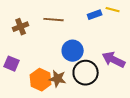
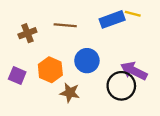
blue rectangle: (95, 15) -> (112, 19), size x1.5
black circle: (86, 73) -> (121, 86), moved
orange hexagon: (41, 80) -> (50, 70), moved

